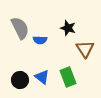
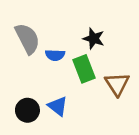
brown triangle: (85, 49) -> (117, 84), moved
green rectangle: (68, 77) -> (84, 69), moved

